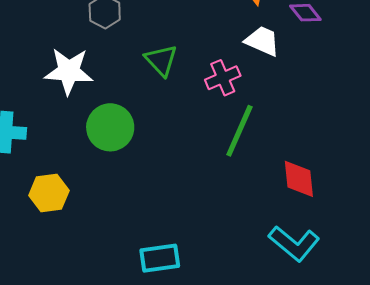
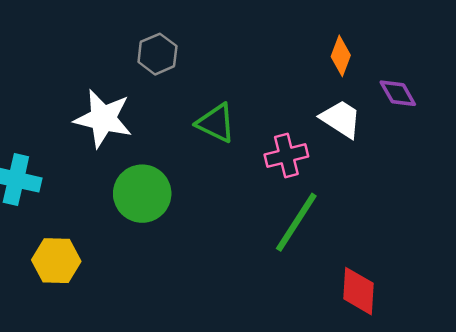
green triangle: (161, 60) -> (216, 123), turned -30

